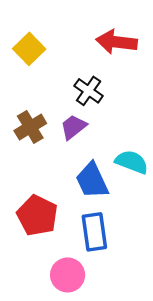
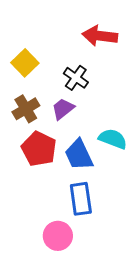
yellow square: (29, 49) -> (25, 63), moved
red pentagon: (37, 216) -> (39, 149), moved

